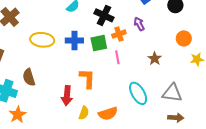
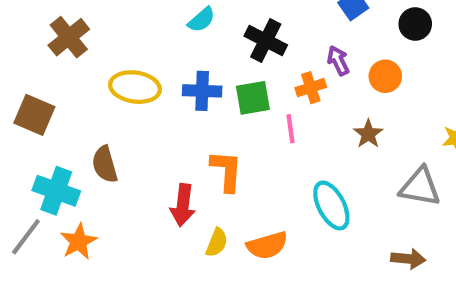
orange cross: (119, 34) -> (311, 88), moved
orange circle: (184, 38) -> (385, 76), moved
gray triangle: (172, 93) -> (420, 187), moved

